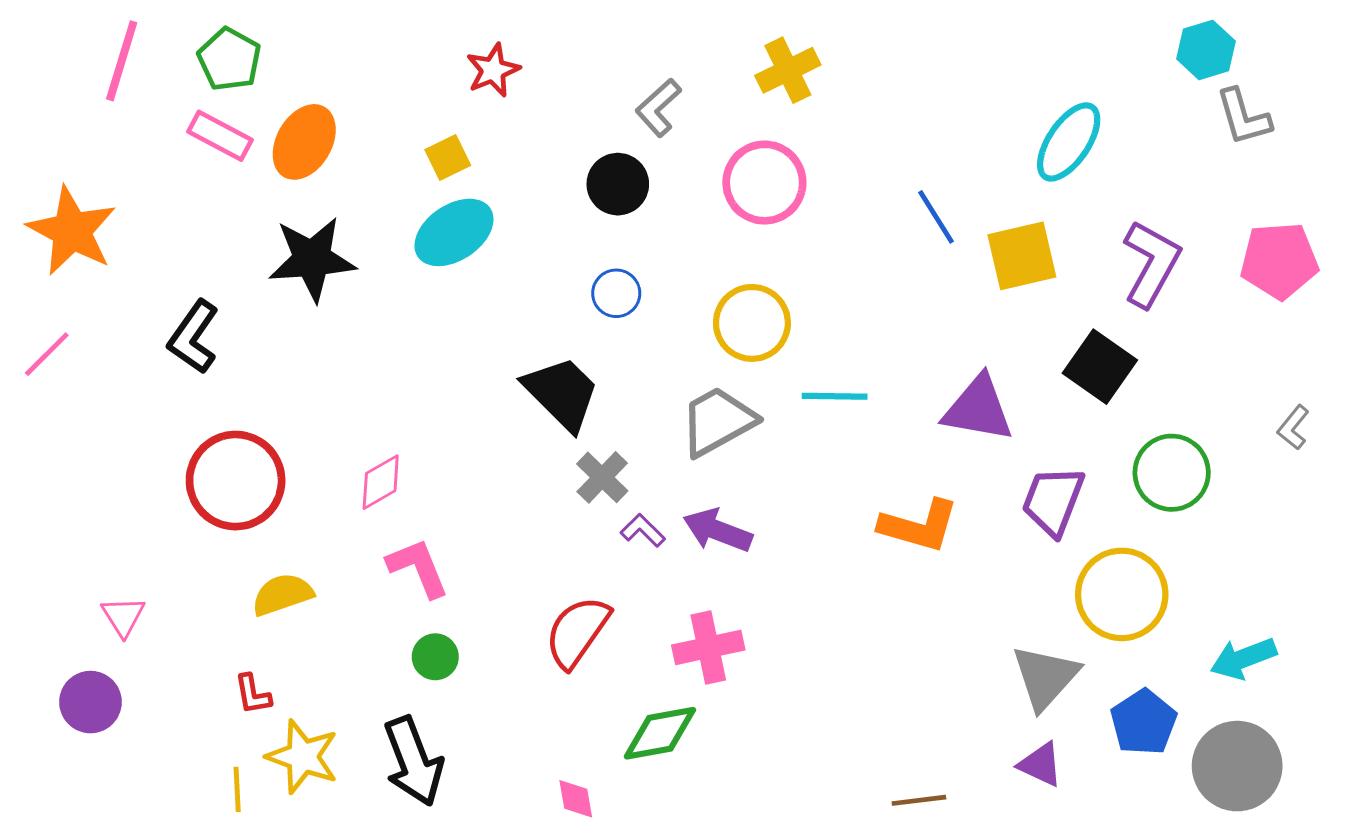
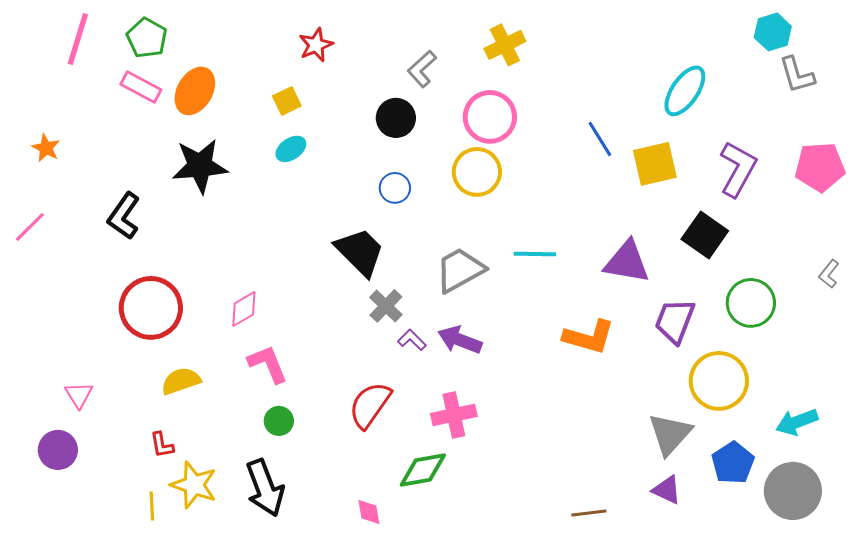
orange star: (72, 231) -> (46, 148), size x0.5
cyan ellipse: (454, 232) -> (291, 149), size x0.6
yellow circle: (752, 323) -> (477, 172), moved

